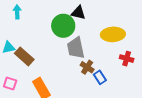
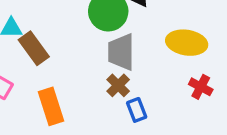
brown cross: (87, 67) -> (118, 85), moved
blue rectangle: (100, 77) -> (137, 110), moved

